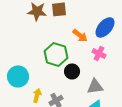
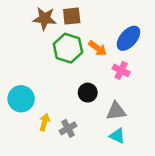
green hexagon: (56, 54) -> (68, 48), moved

